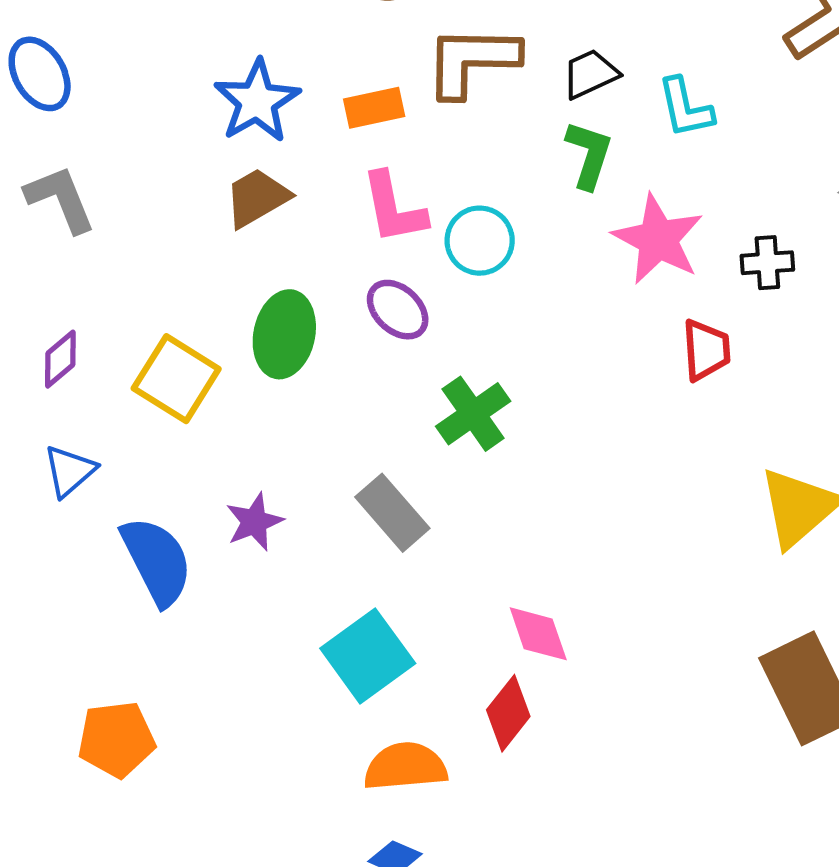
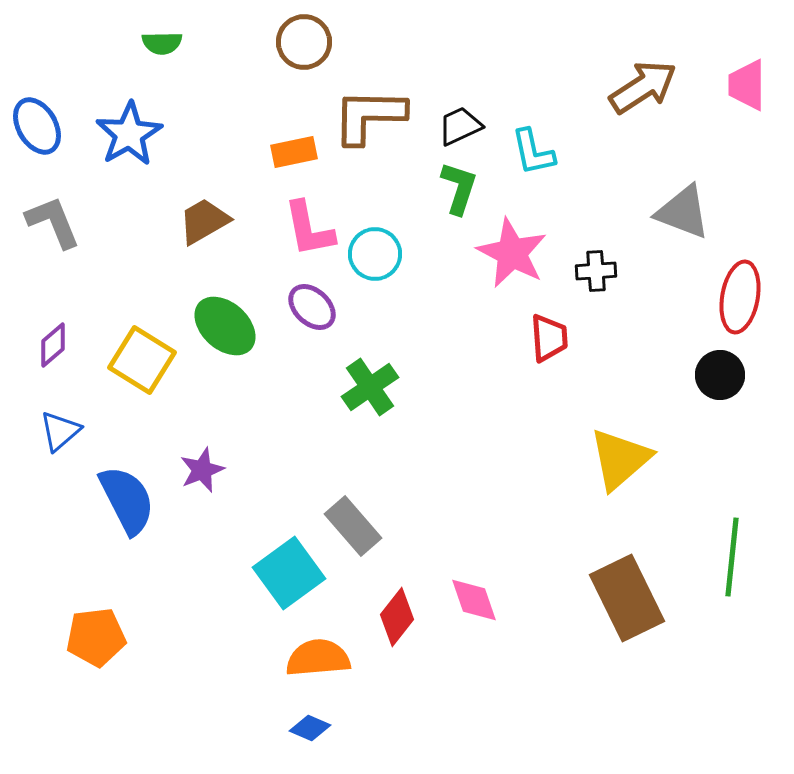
blue star: (257, 101) -> (129, 134), moved
green ellipse: (284, 334) -> (225, 326), turned -60
gray rectangle: (392, 513) -> (353, 526), moved
pink diamond: (538, 634) -> (474, 600), moved

